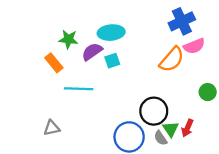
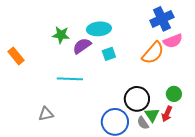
cyan square: (112, 61) -> (109, 54), moved
orange rectangle: (54, 63) -> (16, 56), moved
green circle: (208, 92) -> (174, 94), moved

